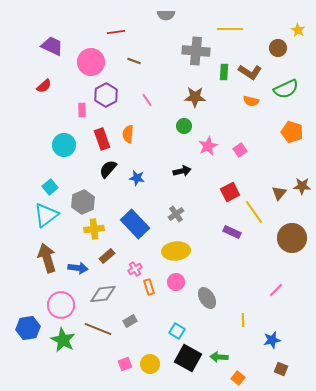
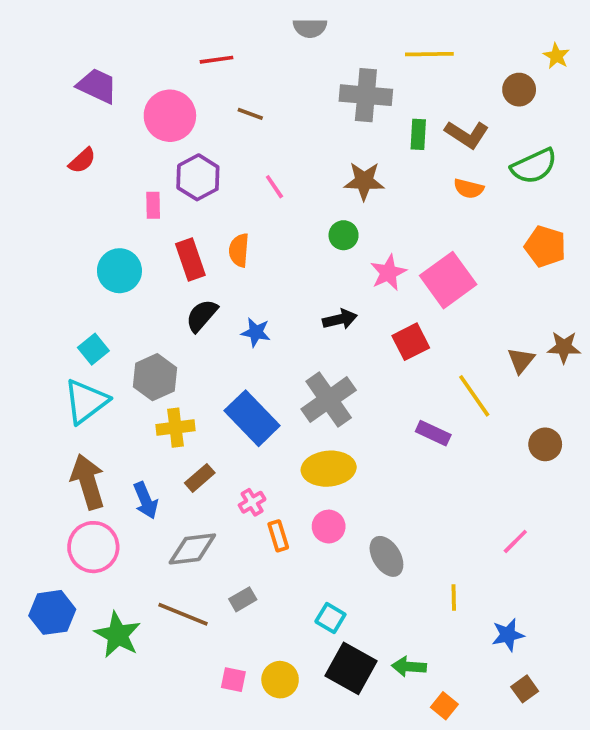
pink square: (240, 150) -> (448, 280), size x2.0
red square: (230, 192) -> (411, 342), moved
gray cross: (176, 214) -> (329, 400), size x1.8
brown circle: (292, 238) -> (545, 444), size x0.6
blue arrow: (78, 268) -> (146, 500), turned 60
pink circle: (61, 305) -> (93, 547), moved
pink square: (125, 364) -> (233, 680), turned 32
brown square: (281, 369) -> (525, 689), turned 32

